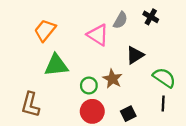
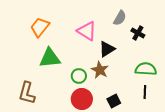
black cross: (151, 17) -> (138, 33), moved
gray semicircle: (120, 20) -> (120, 18), moved
black triangle: (135, 55) -> (107, 49), moved
green semicircle: (164, 78) -> (146, 69), turned -30

